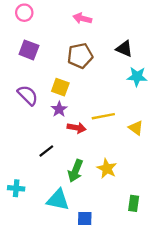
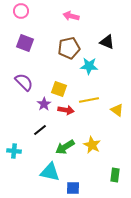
cyan star: (137, 77) -> (89, 66), moved
yellow square: (60, 87) -> (59, 89), moved
purple star: (59, 109) -> (44, 104), moved
green arrow: (75, 171) -> (65, 147), turned 36
cyan cross: (16, 188) -> (14, 151), moved

